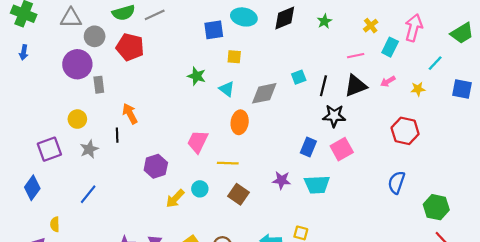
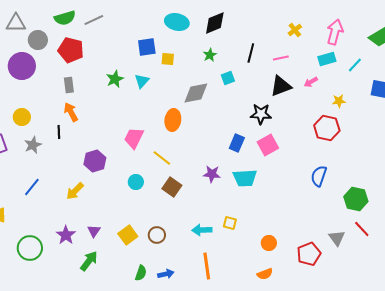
green star: (324, 21) -> (210, 55), moved
blue square: (214, 30) -> (147, 47), moved
cyan rectangle: (390, 47) -> (327, 59), moved, turned 48
green star: (197, 76) -> (115, 79), moved, turned 30
gray rectangle: (99, 85) -> (69, 85), moved
black line: (323, 86) -> (251, 53), moved
cyan triangle: (227, 89) -> (142, 81), moved, turned 35
yellow star: (418, 89) -> (339, 101), moved
yellow line: (228, 163) -> (162, 158), turned 36
yellow arrow: (175, 199) -> (75, 191), moved

